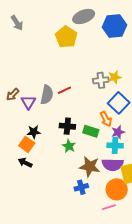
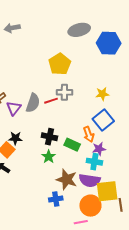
gray arrow: (17, 23) -> (12, 28), turned 105
yellow pentagon: (66, 37) -> (60, 64), moved
gray cross: (101, 80) -> (64, 92), moved

